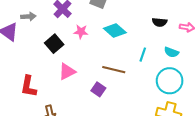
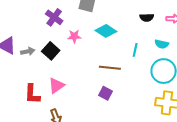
gray arrow: (28, 16) -> (28, 51), moved
pink triangle: (67, 72) -> (56, 85), moved
purple square: (98, 89) -> (106, 93), moved

